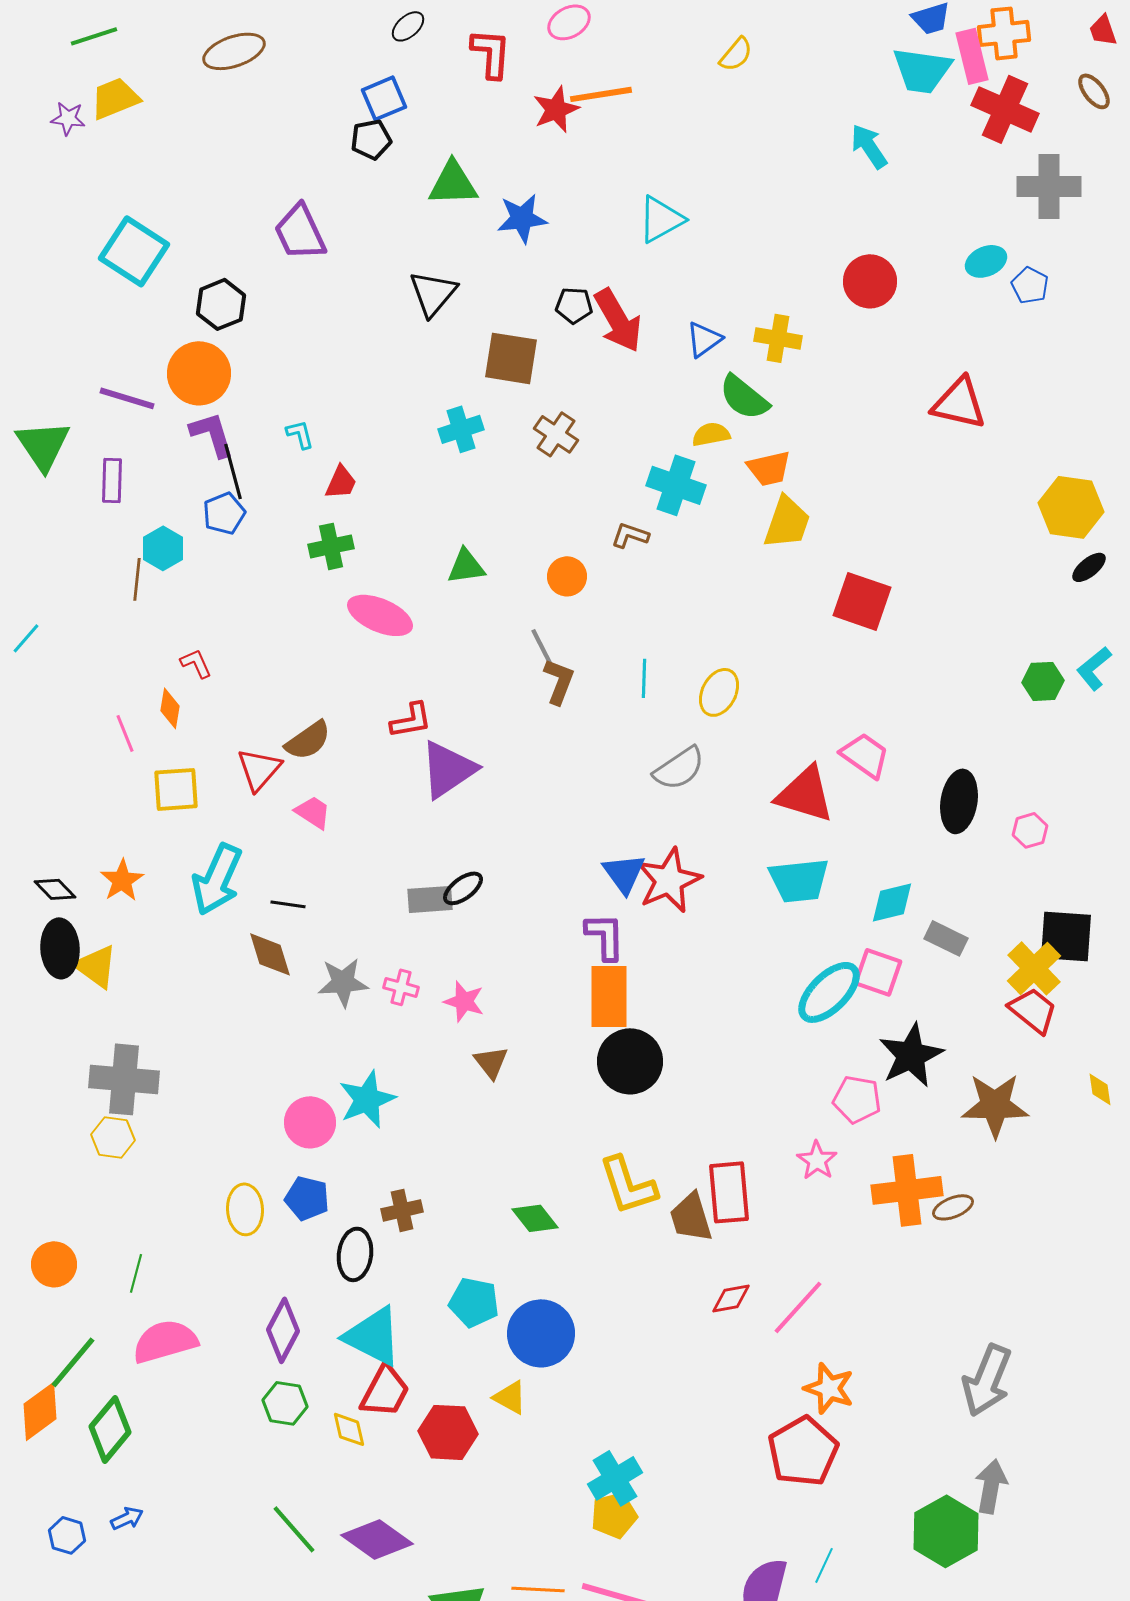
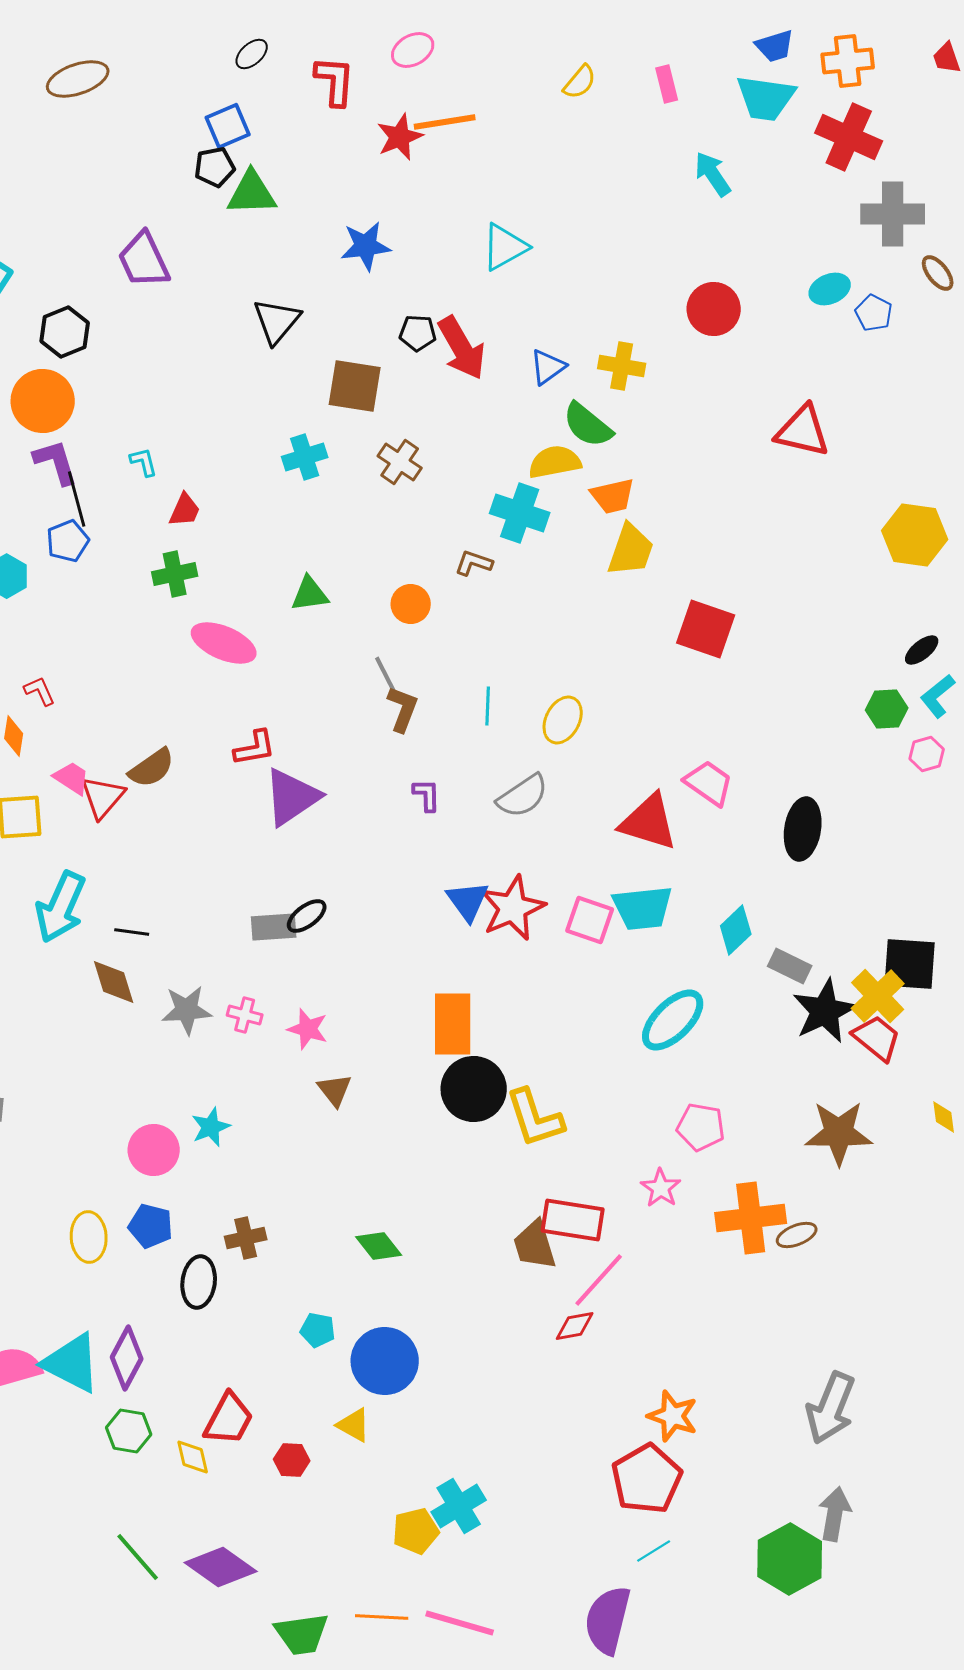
pink rectangle: (972, 56) -> (667, 84), moved, size x0.7
brown ellipse: (1094, 91) -> (938, 273), moved
green triangle: (453, 183) -> (252, 193), moved
yellow semicircle: (711, 434) -> (555, 462), size x1.4
black ellipse: (1089, 567) -> (922, 650), moved
pink trapezoid: (313, 812) -> (72, 778), moved
pink hexagon: (1030, 830) -> (927, 754), moved
cyan diamond: (892, 902) -> (736, 930), turned -30
purple L-shape: (605, 936) -> (427, 795), moved, size x0.7
pink square: (878, 972) -> (590, 920), moved
black star: (911, 1055) -> (825, 1011), moved
cyan star: (367, 1099) -> (211, 1127), size x0.7
yellow L-shape: (628, 1185) -> (535, 1118), moved
red rectangle: (729, 1192) -> (573, 1220), turned -76
cyan pentagon: (474, 1302) -> (318, 1330), size x0.7
pink line: (798, 1307) -> (599, 1280), moved
cyan triangle: (373, 1336) -> (72, 1363), moved
red hexagon: (448, 1432) -> (292, 1460), size x0.6
yellow pentagon: (614, 1515) -> (416, 1531), moved
cyan line: (824, 1565) -> (654, 1551), moved, turned 33

